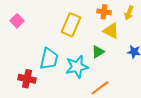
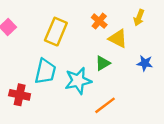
orange cross: (104, 12) -> (99, 21), moved, turned 32
yellow rectangle: (71, 25) -> (56, 32), moved

